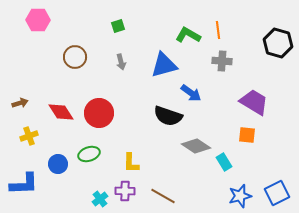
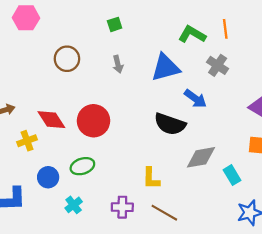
gray cross: (222, 61) -> (218, 65), moved, turned 30
yellow cross: (29, 136) -> (27, 141), moved
gray diamond: (196, 146) -> (201, 157), turned -44
yellow L-shape: (131, 163) -> (151, 178), moved
cyan cross: (100, 199) -> (74, 205), moved

